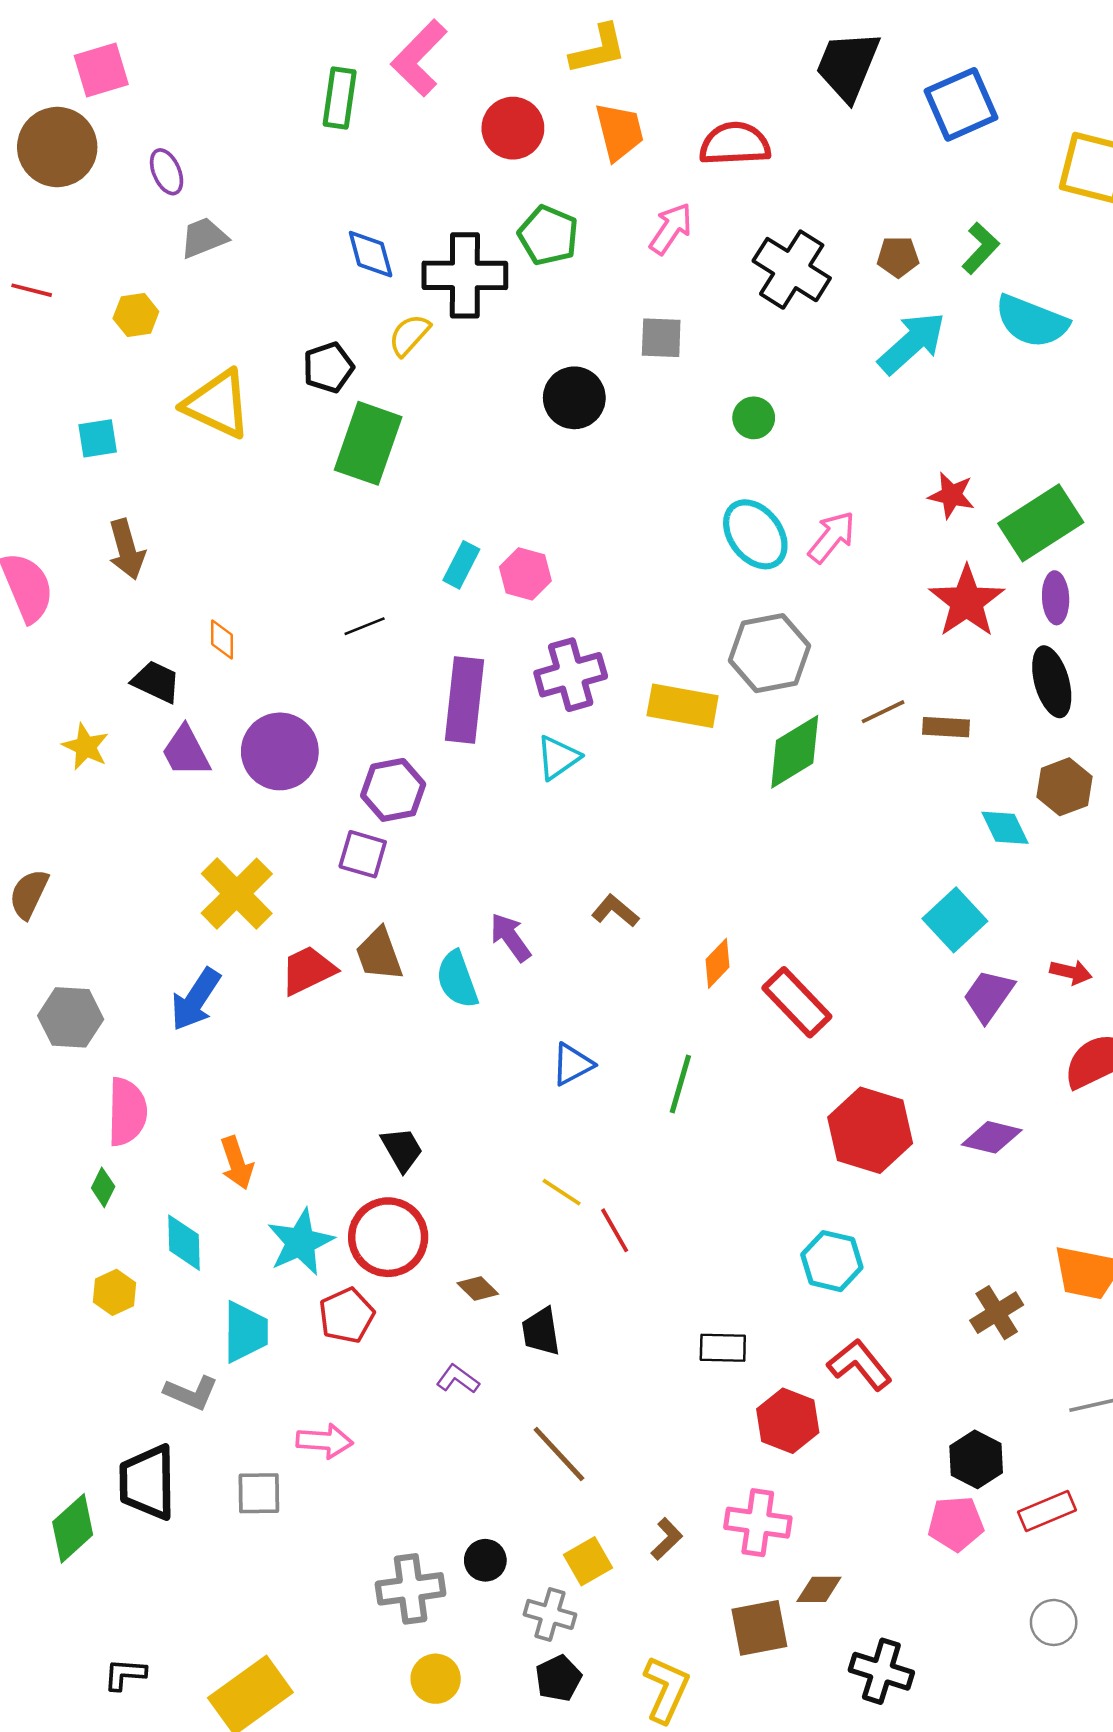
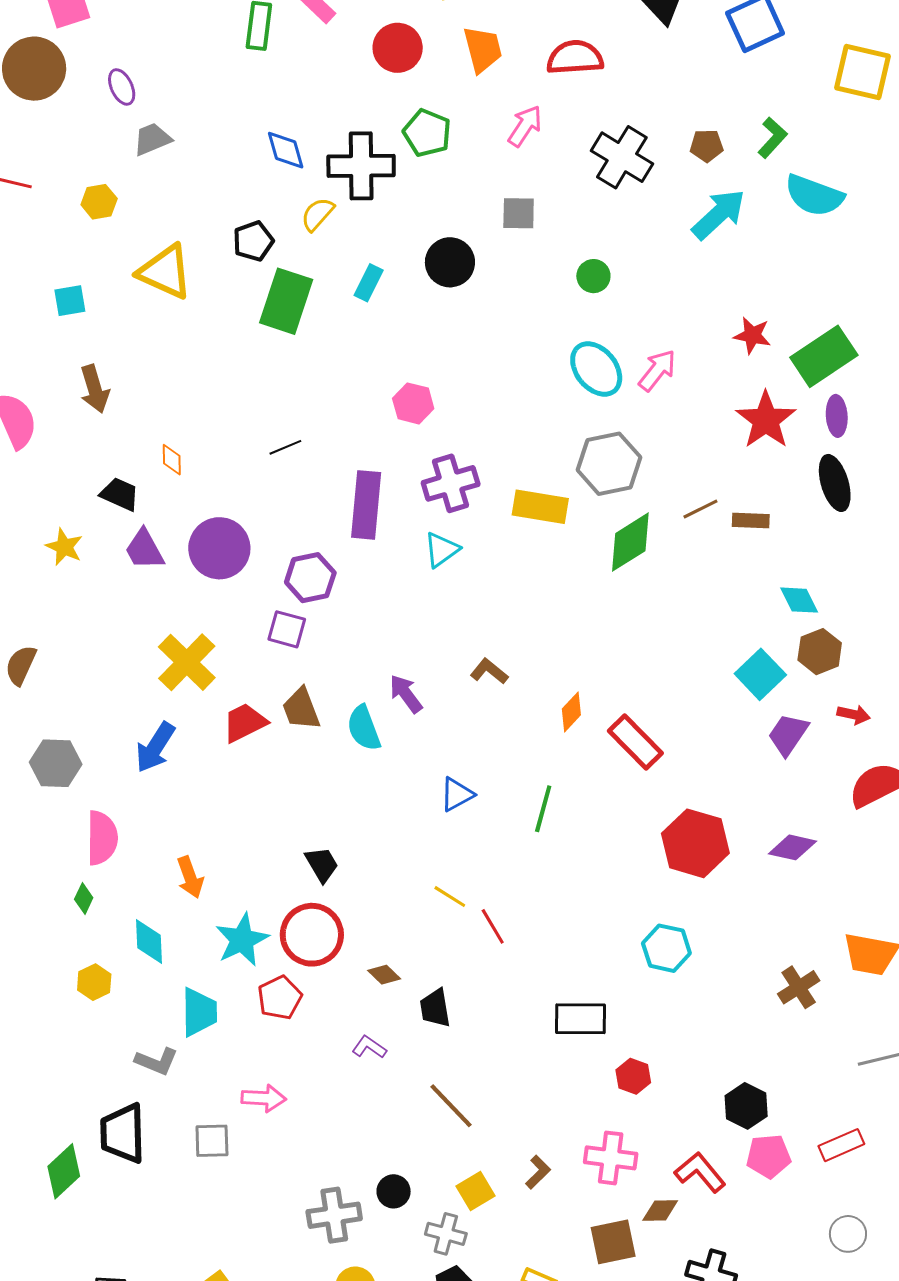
cyan rectangle: (461, 565) -> (369, 283), moved
brown hexagon: (1064, 787) -> (820, 652), moved
black rectangle: (723, 1348) -> (580, 1019), size x1.4
red L-shape: (860, 1365) -> (700, 1172), moved
red hexagon: (788, 1421) -> (633, 1076), size x0.7
black hexagon: (976, 1459) -> (746, 1106), moved

